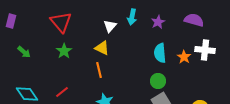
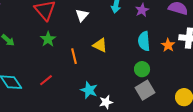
white triangle: (110, 26) -> (82, 15), moved
yellow triangle: (102, 48) -> (100, 45), moved
orange line: (99, 70) -> (74, 56), moved

